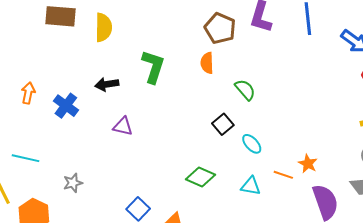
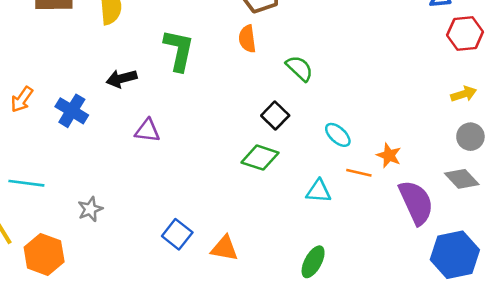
orange arrow: (28, 93) -> (22, 99), turned -150
cyan ellipse: (252, 144) -> (338, 135), moved
green diamond: (200, 177) -> (260, 158), moved

